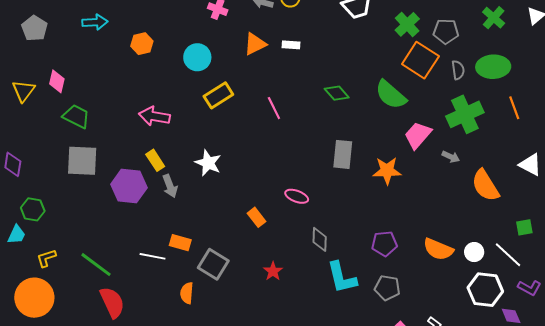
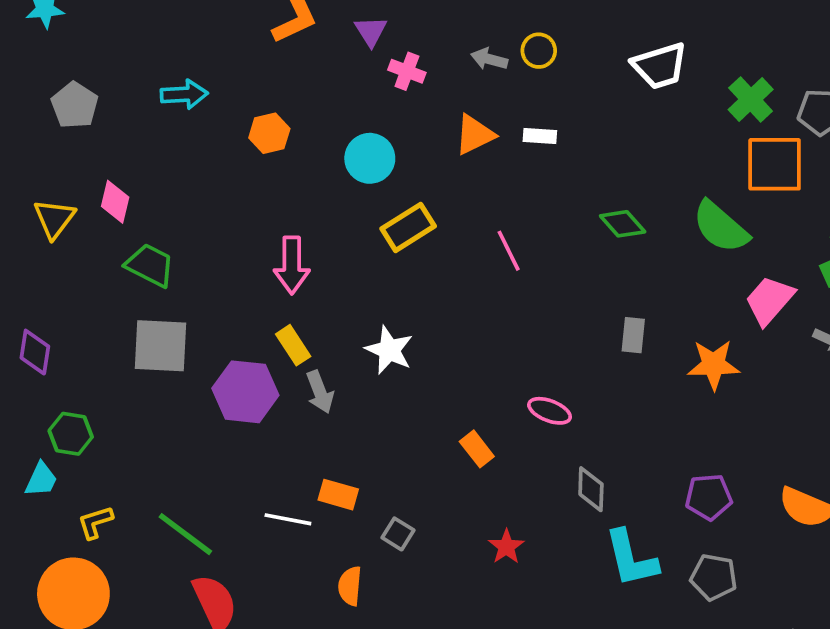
orange square: (420, 60) -> (775, 164), turned -33
pink arrow: (154, 116) -> (292, 265), turned -100
gray rectangle: (343, 154) -> (633, 335), size x0.7
gray square: (213, 264) -> (398, 534), size x0.6

